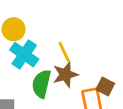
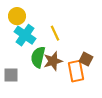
brown star: (65, 75) -> (53, 61), moved

